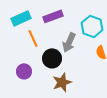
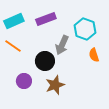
orange line: (33, 38) -> (13, 46), moved, turned -30
purple circle: (24, 71) -> (24, 81), moved

